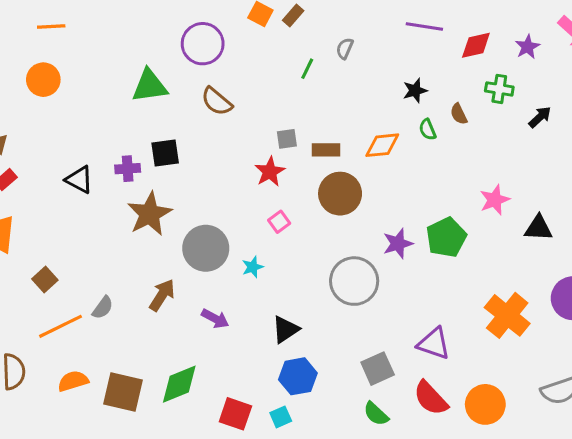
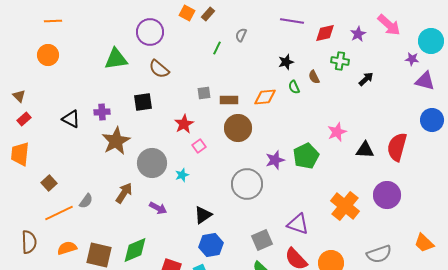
black square: (165, 153) -> (143, 102), moved
red star: (270, 172) -> (184, 124), moved

